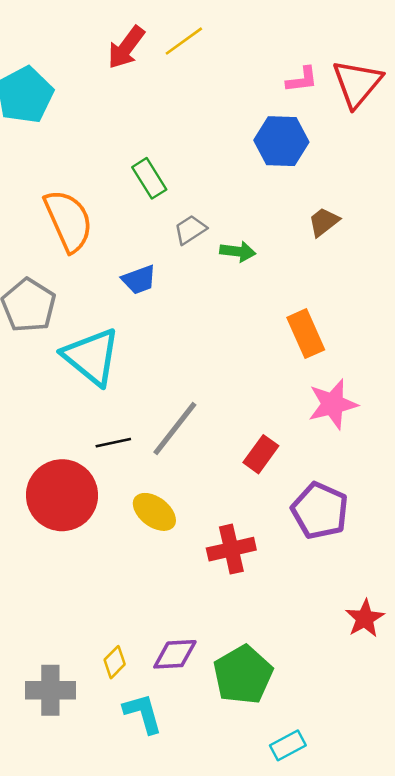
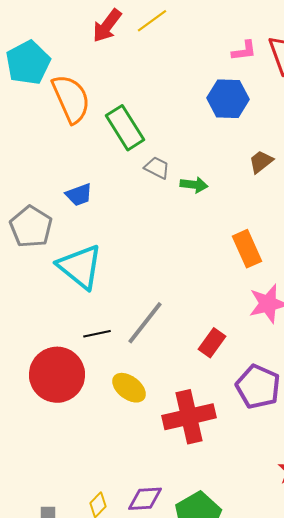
green rectangle: (149, 178) -> (125, 128), size x1.4
orange semicircle: (68, 221) -> (71, 99), moved
gray trapezoid: (190, 230) -> (157, 168), turned 60
blue trapezoid: (139, 280) -> (79, 195), moved
red cross: (231, 549) -> (189, 417), size x1.4

